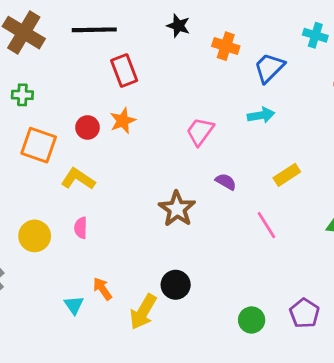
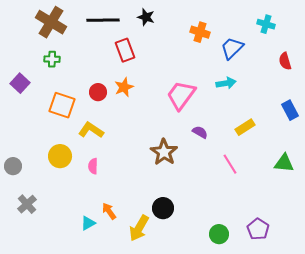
black star: (178, 26) -> (146, 17), moved
green cross: (22, 95) -> (52, 59), moved
pink trapezoid: (200, 132) -> (181, 95), size x1.4
yellow circle: (35, 236) -> (60, 156), moved
cyan triangle: (74, 305) -> (88, 223), turned 35

